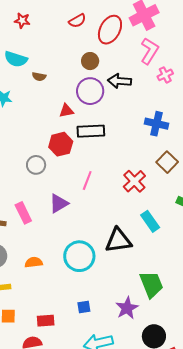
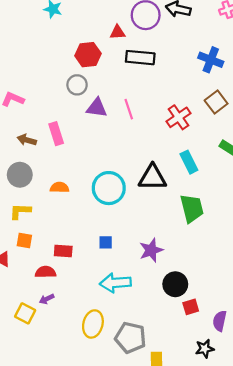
red hexagon: (61, 144) -> (88, 55), moved
pink line: (87, 180) -> (129, 109), turned -48
purple triangle: (59, 203) -> (97, 108), moved, turned 30
green trapezoid: (151, 284) -> (192, 208), moved

